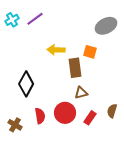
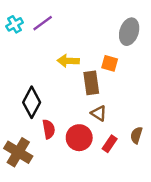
gray ellipse: (106, 26) -> (129, 32), turned -45
brown triangle: (81, 93) -> (99, 113), turned 48
red semicircle: (40, 116) -> (49, 129), moved
brown cross: (15, 125) -> (18, 152), size x1.6

